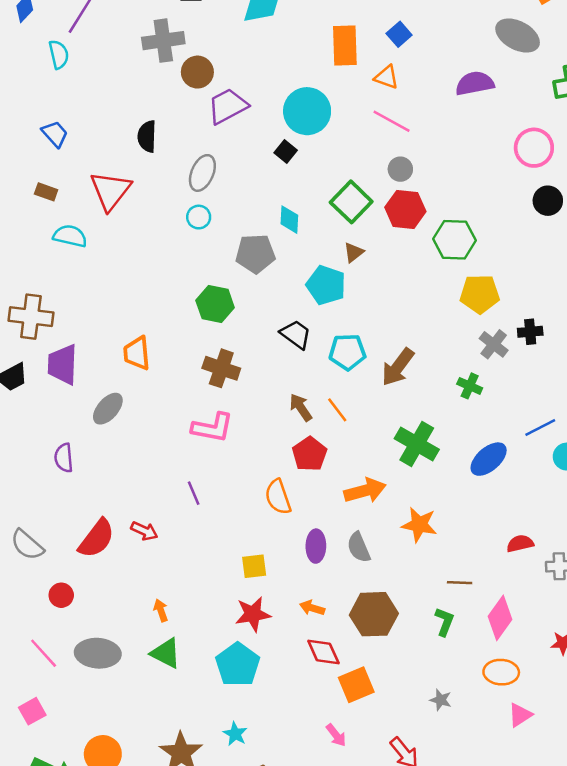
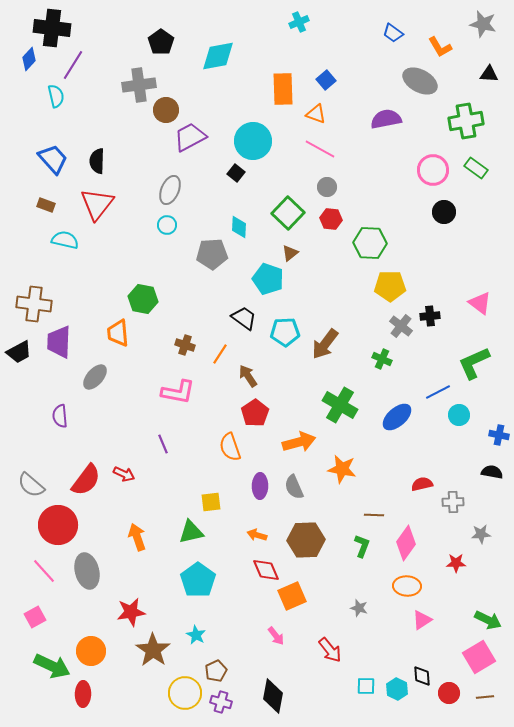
blue trapezoid: (55, 134) -> (53, 159), size x1.4
black semicircle: (147, 136) -> (97, 161), moved
red hexagon: (405, 209) -> (331, 219), size x0.7
green hexagon: (215, 304) -> (143, 299), moved
brown cross: (221, 368) -> (185, 345), size x0.7
orange line: (337, 410) -> (220, 354), moved, turned 70
red circle: (61, 595) -> (58, 525), size x2.0
orange arrow: (161, 610) -> (137, 537), size x1.5
red star: (253, 614) -> (131, 612), moved
gray ellipse: (98, 653) -> (87, 571), turned 72
green triangle: (166, 653) -> (191, 532), moved, turned -40

